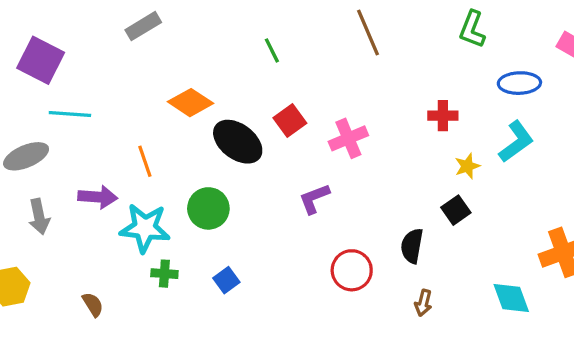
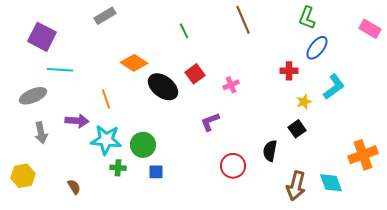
blue ellipse: (519, 83) -> (317, 48), moved, turned -50
pink cross: (348, 138) -> (231, 85), size x0.7
green circle: (208, 208) -> (143, 145), moved
blue square: (226, 280) -> (156, 172), turned 35
brown arrow: (423, 303) -> (296, 186), moved, size x1.8

